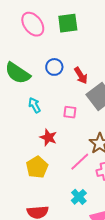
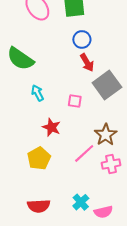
blue circle: (54, 67) -> (82, 39), moved
cyan cross: (79, 197) -> (81, 202), moved

